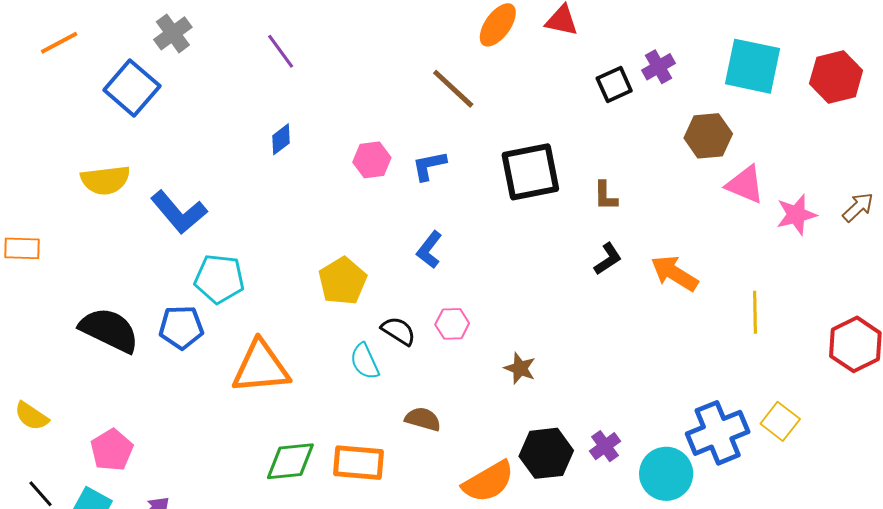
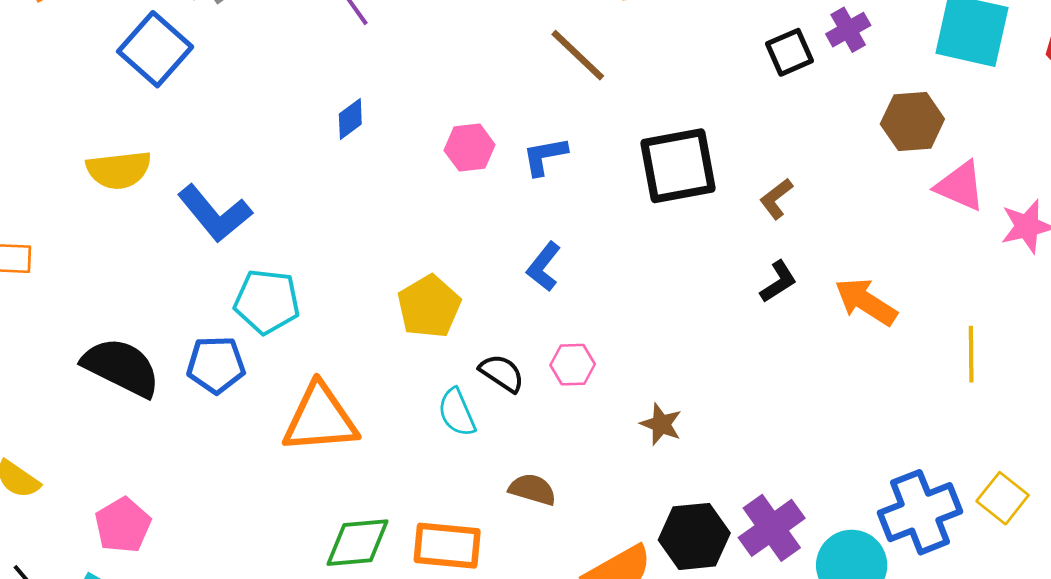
brown L-shape: (605, 196) -> (776, 199), turned 52
purple cross: (605, 446) -> (772, 528), size x1.6

